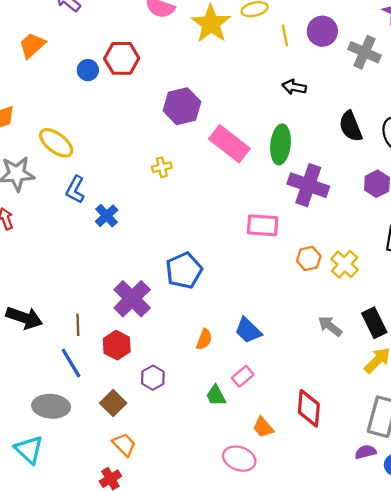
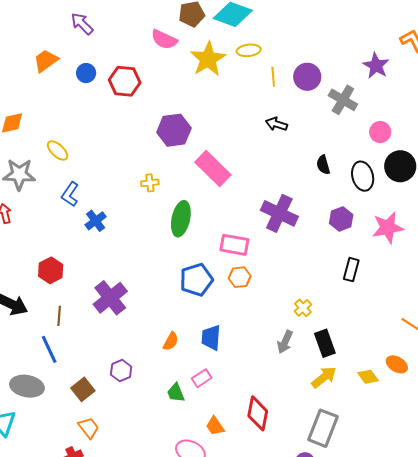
blue circle: (88, 70) -> (86, 73), moved
black semicircle: (351, 126) -> (323, 165), size x0.7
yellow ellipse: (56, 143) -> (58, 151), size x0.7
green ellipse: (281, 144) -> (181, 219), moved
orange hexagon: (309, 258) -> (240, 277), moved
yellow cross: (345, 264) -> (303, 308), moved, size x0.7
blue pentagon: (184, 270) -> (196, 280), moved
gray arrow: (330, 326) -> (285, 342), turned -110
blue trapezoid: (248, 330) -> (211, 338), turned 44
red hexagon: (117, 345) -> (51, 270), moved

